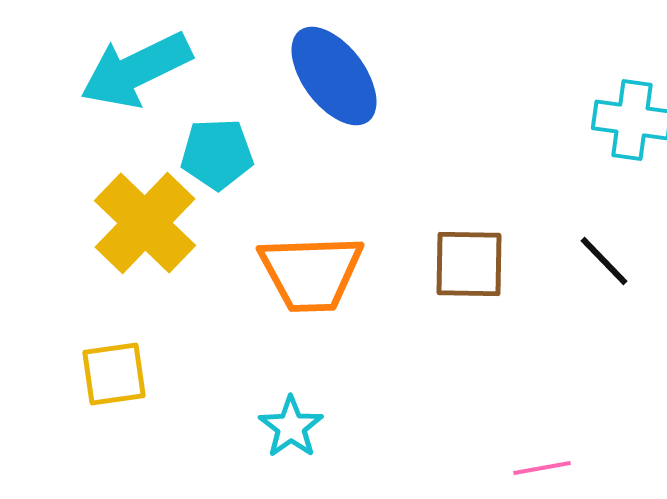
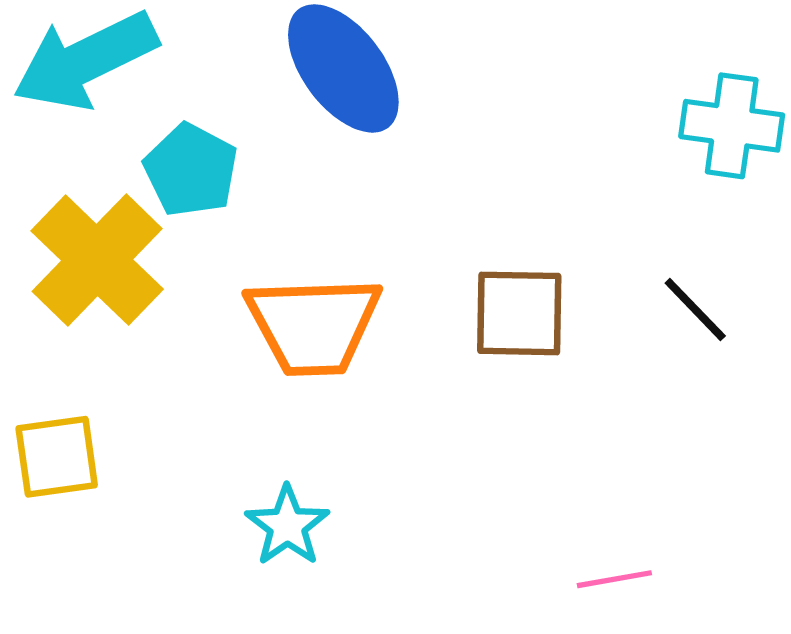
cyan pentagon: (217, 154) -> (191, 170), turned 30

